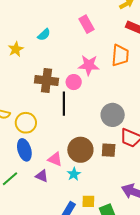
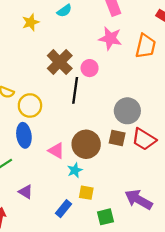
pink star: (89, 65) -> (110, 38), moved
brown cross: (47, 81) -> (60, 62), turned 30
brown square: (109, 150) -> (117, 138), moved
purple triangle: (42, 176) -> (26, 192), moved
yellow square: (88, 201) -> (86, 193), moved

